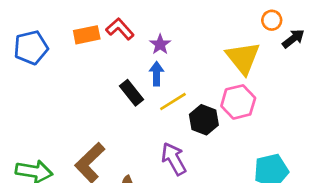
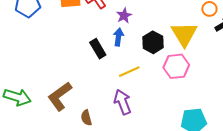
yellow line: (173, 102) -> (129, 72), moved
black hexagon: (204, 120) -> (153, 42), moved

